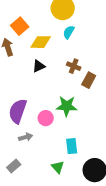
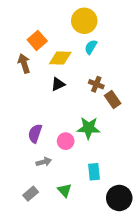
brown rectangle: (89, 80) -> (113, 100), turned -63
purple semicircle: (18, 111) -> (35, 133), size x0.7
green triangle: (58, 167) -> (65, 190), moved

